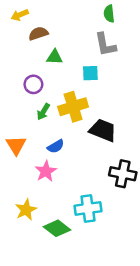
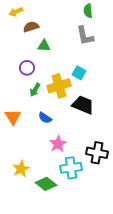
cyan square: (90, 73) -> (79, 73), moved, turned 32
blue semicircle: (56, 146) -> (45, 118), turned 64
pink star: (46, 171) -> (58, 144), moved
black cross: (123, 174) -> (97, 153), moved

